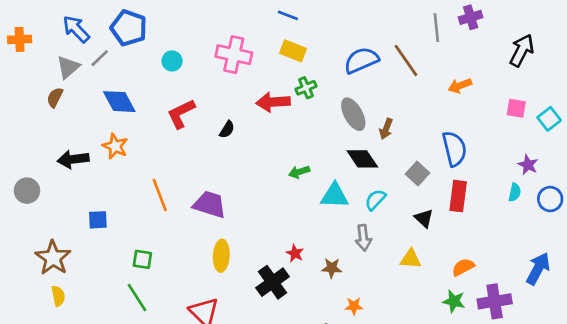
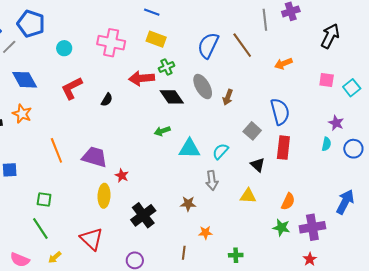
blue semicircle: (361, 60) -> (208, 45), turned -40
black diamond: (362, 159) -> (172, 97), moved
red star: (295, 253) -> (122, 176), moved
orange semicircle: (463, 267) -> (288, 201), turned 144

